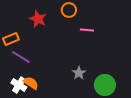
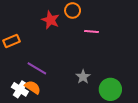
red star: (38, 19) -> (50, 20), moved
purple line: (21, 57) -> (37, 68), moved

